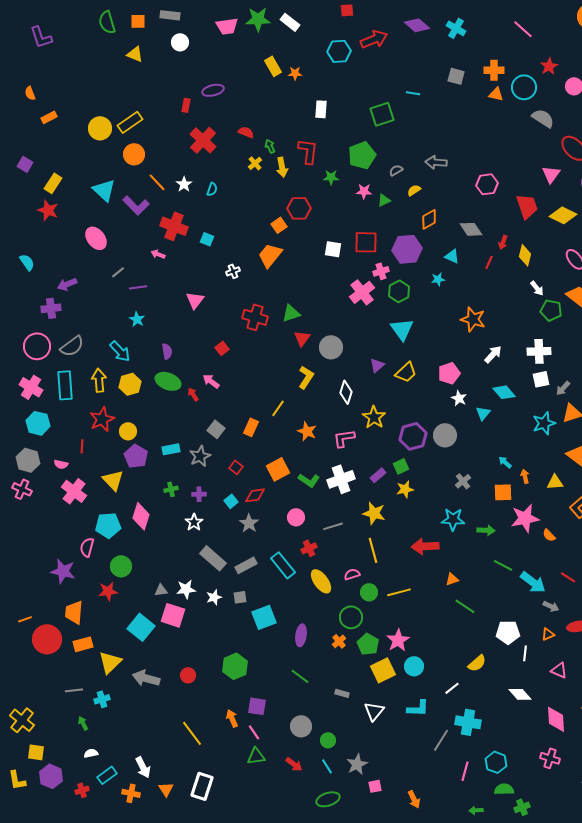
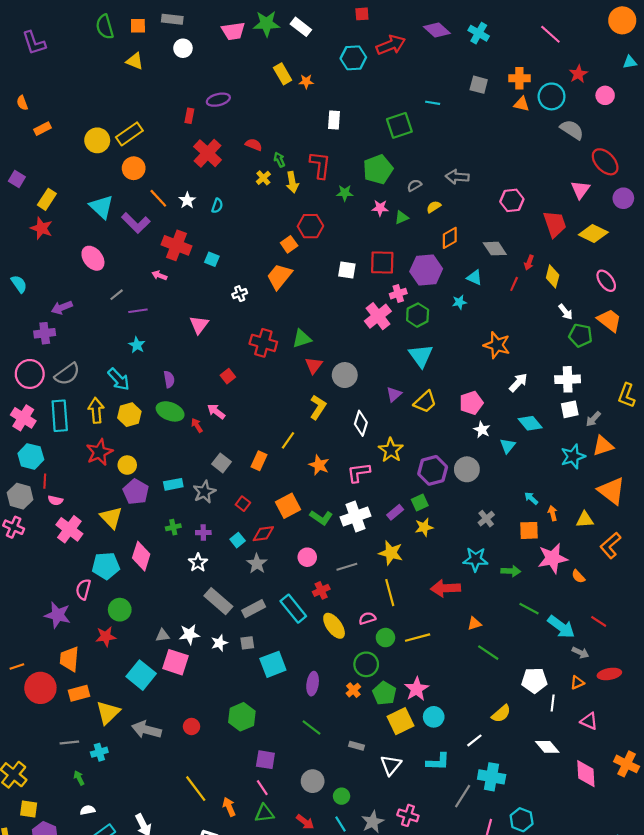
red line: (82, 446) -> (45, 481), moved
orange arrow: (232, 718) -> (229, 807), moved
pink cross: (550, 758) -> (408, 815), moved

